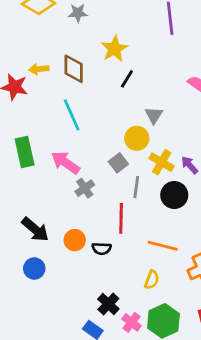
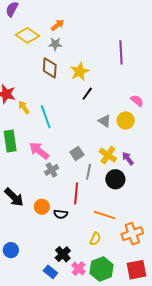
yellow arrow: (39, 69) -> (24, 107), moved, turned 56
brown diamond: (74, 69) -> (50, 68), moved
gray triangle: (154, 115) -> (105, 121), turned -32
yellow circle: (137, 138) -> (126, 120), moved
blue circle: (34, 268) -> (11, 250), moved

